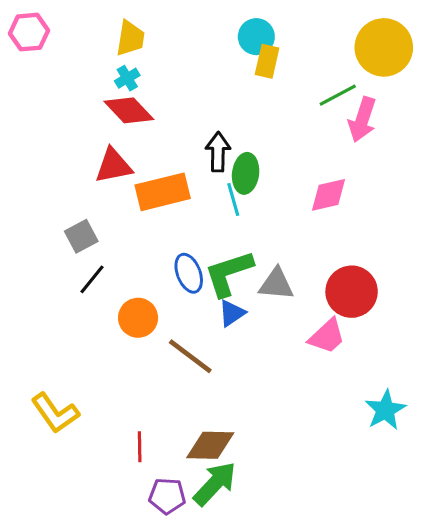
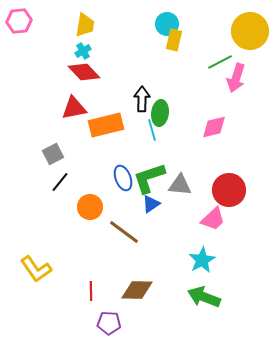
cyan star: (385, 410) -> (202, 260), moved
green arrow: (215, 484) -> (204, 297), moved, turned -112

